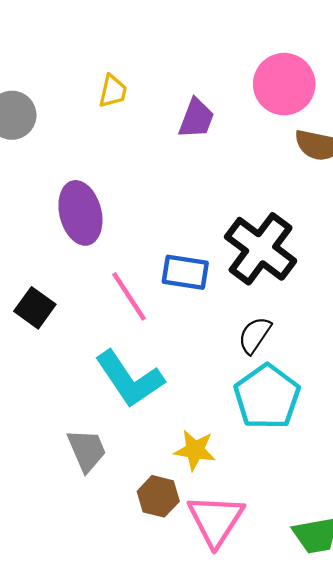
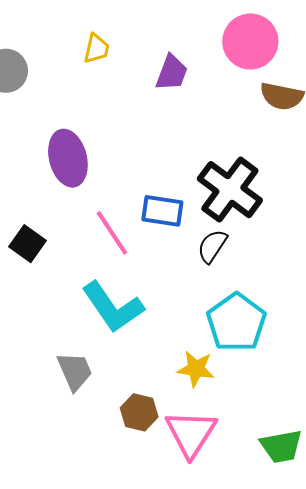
black semicircle: (255, 335) -> (212, 246), moved
yellow star: (195, 450) -> (196, 369), moved

